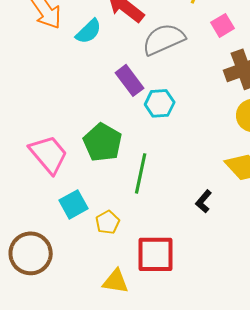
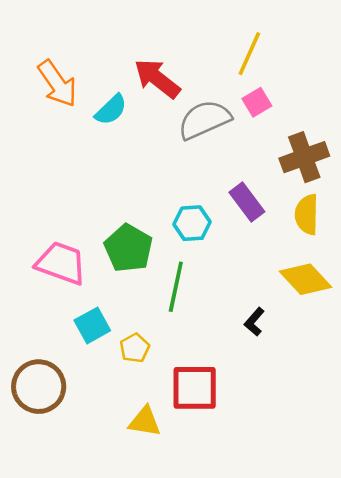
pink square: (223, 25) -> (257, 102), moved
purple rectangle: (130, 80) -> (247, 202), moved
cyan hexagon: (160, 103) -> (192, 223), moved
pink trapezoid: (49, 154) -> (61, 263), turned -30

